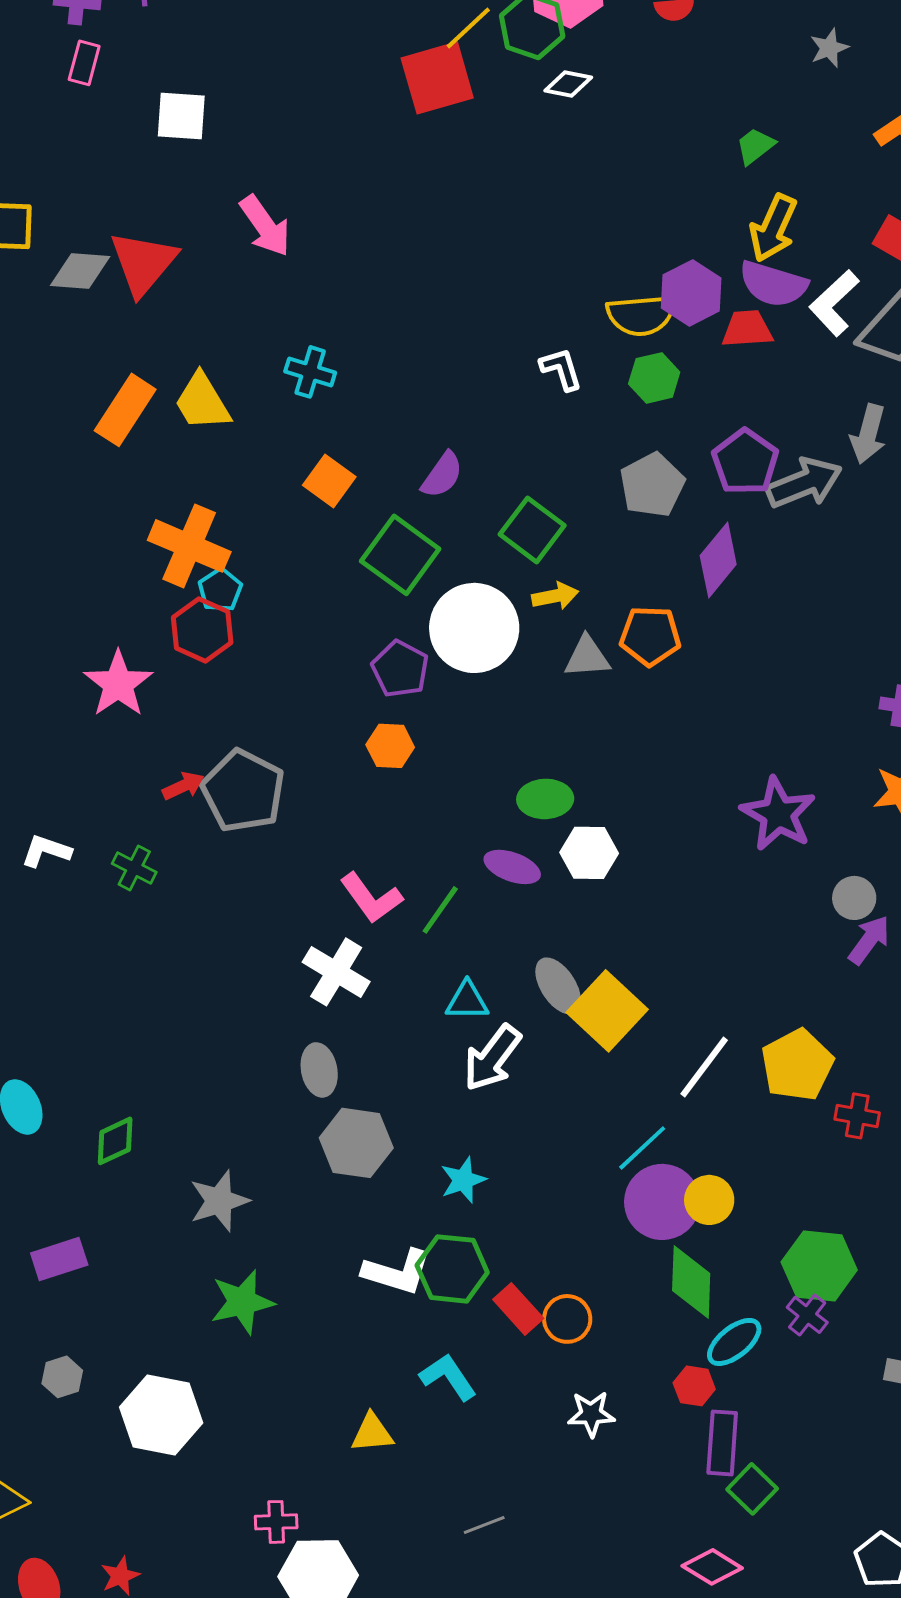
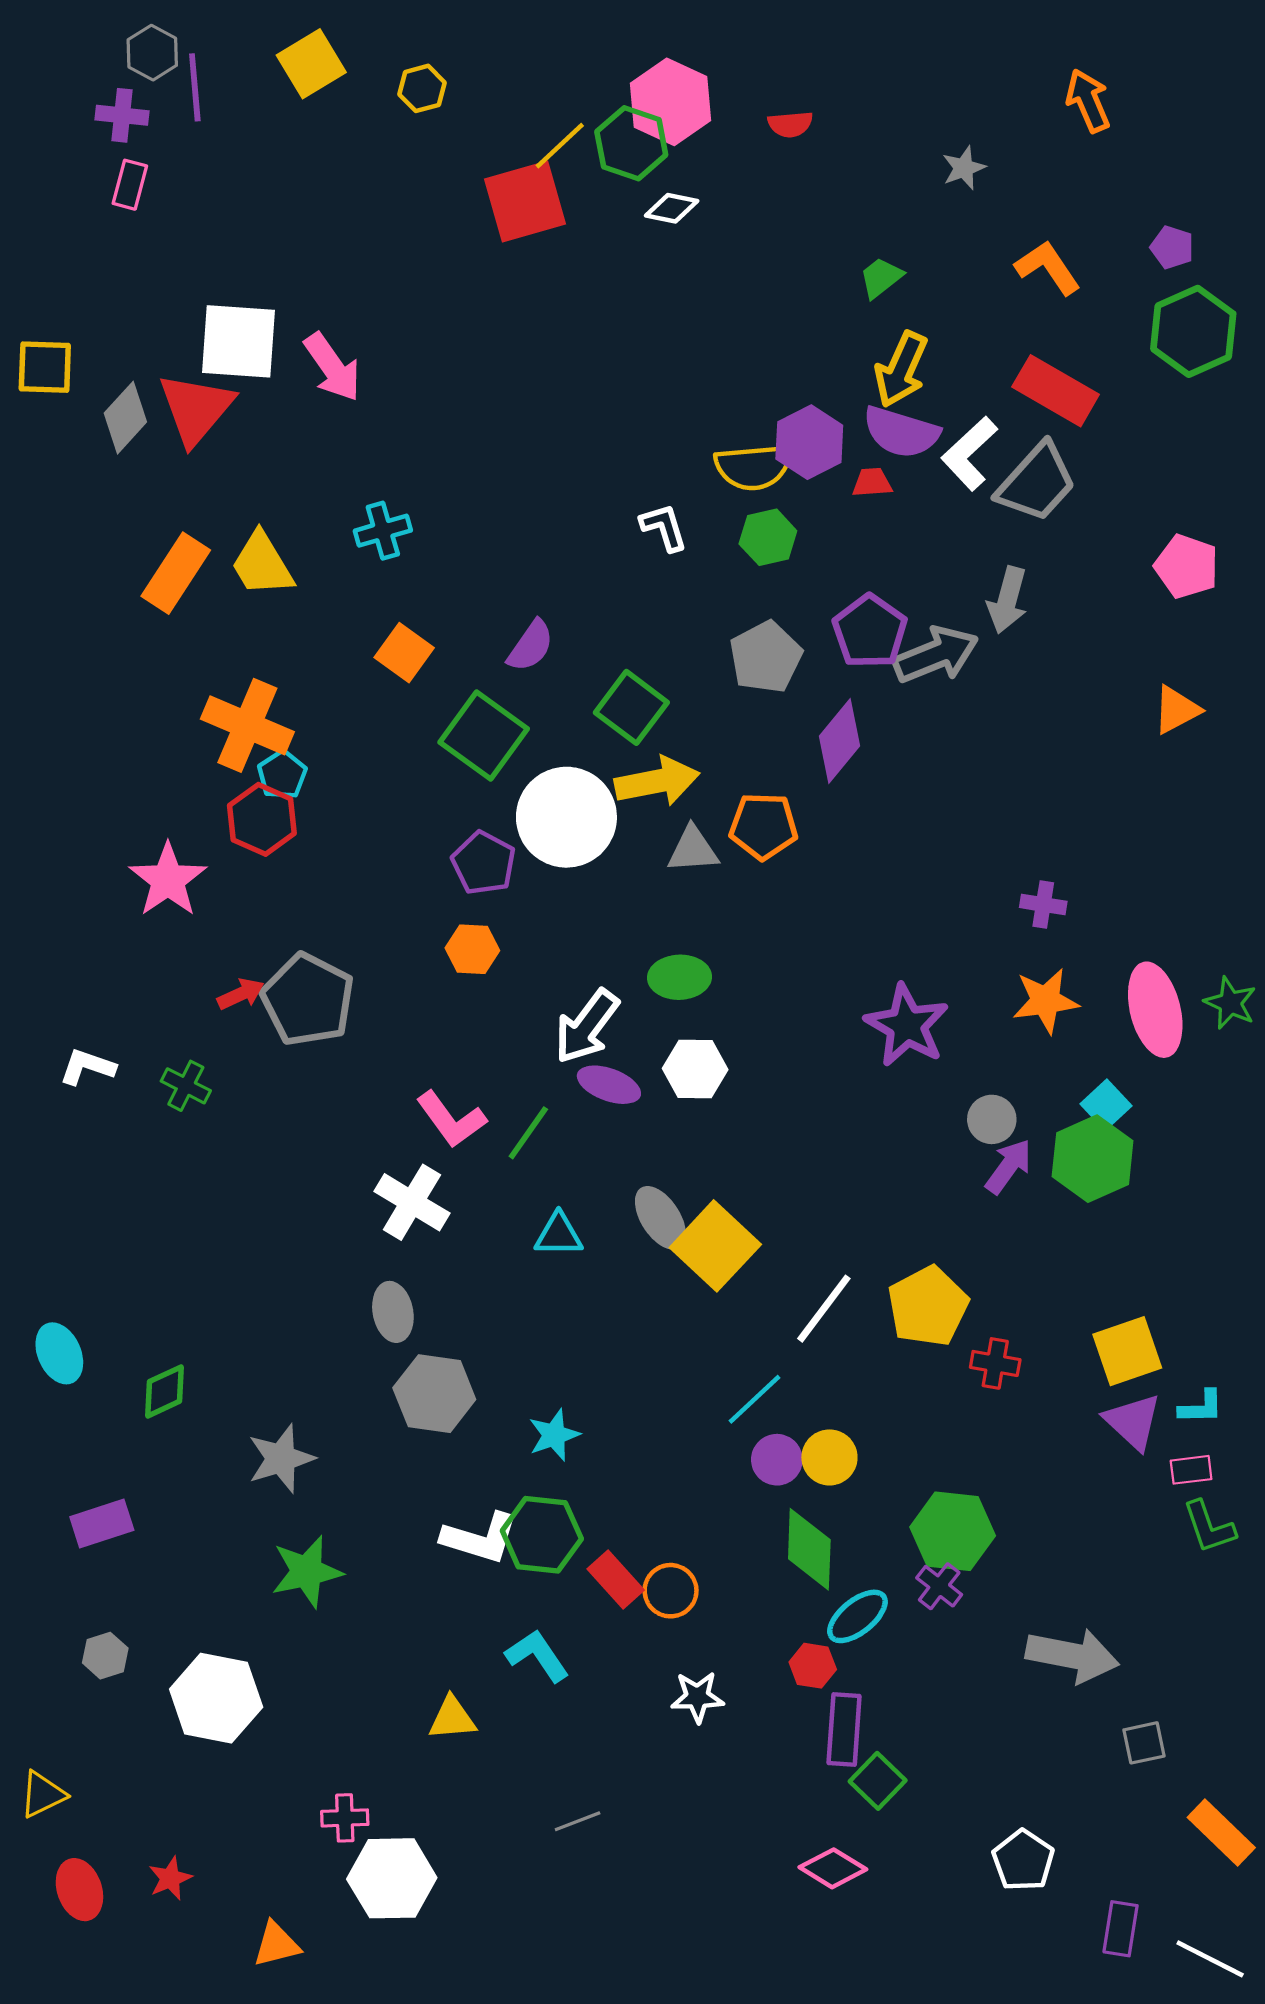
white square: (181, 116) -> (238, 341), moved, size x1.4
gray diamond: (80, 271) -> (125, 418), turned -52
red trapezoid: (747, 329) -> (872, 482), size x0.7
cyan cross: (310, 372) -> (383, 531), turned -33
yellow arrow: (555, 596) -> (657, 781), size x1.6
green ellipse: (545, 799) -> (679, 977), moved
white arrow: (492, 1058) -> (587, 1026), moved
purple circle: (662, 1202) -> (777, 1460), size x0.6

